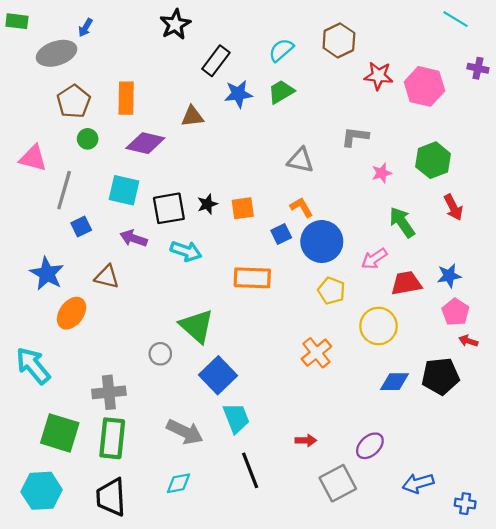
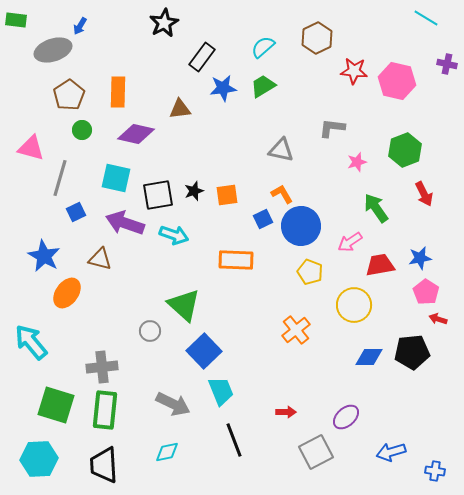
purple arrow: (134, 238) -> (125, 223), size x1.5

